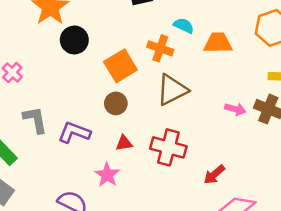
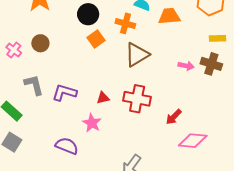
black circle: (74, 40) -> (88, 14), moved
orange square: (120, 66) -> (96, 39), size x0.7
brown circle: (116, 103) -> (40, 43), moved

